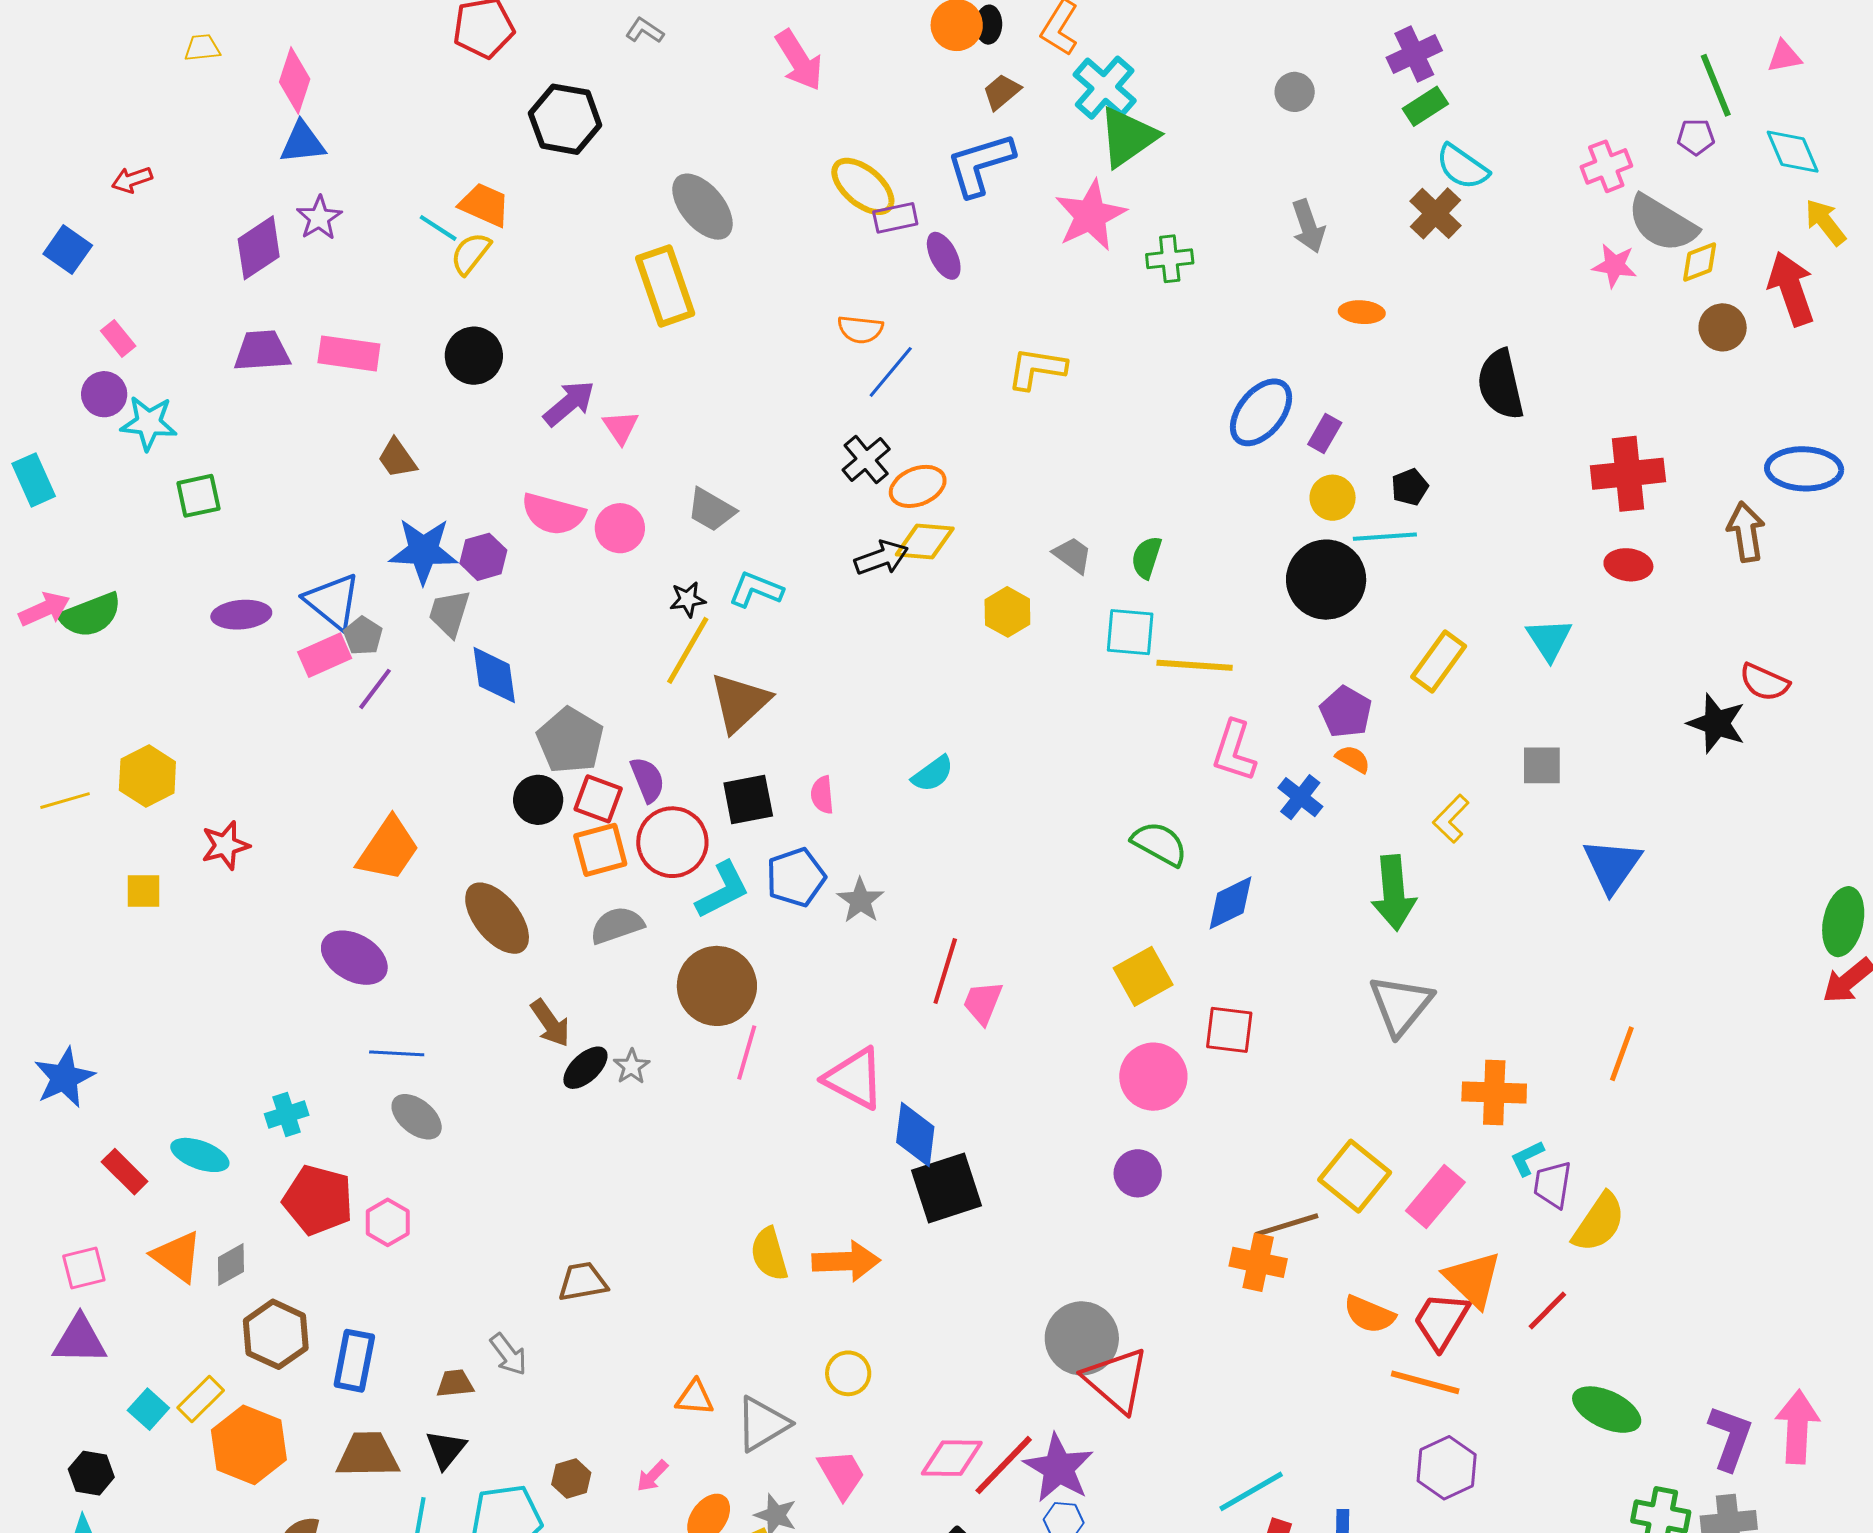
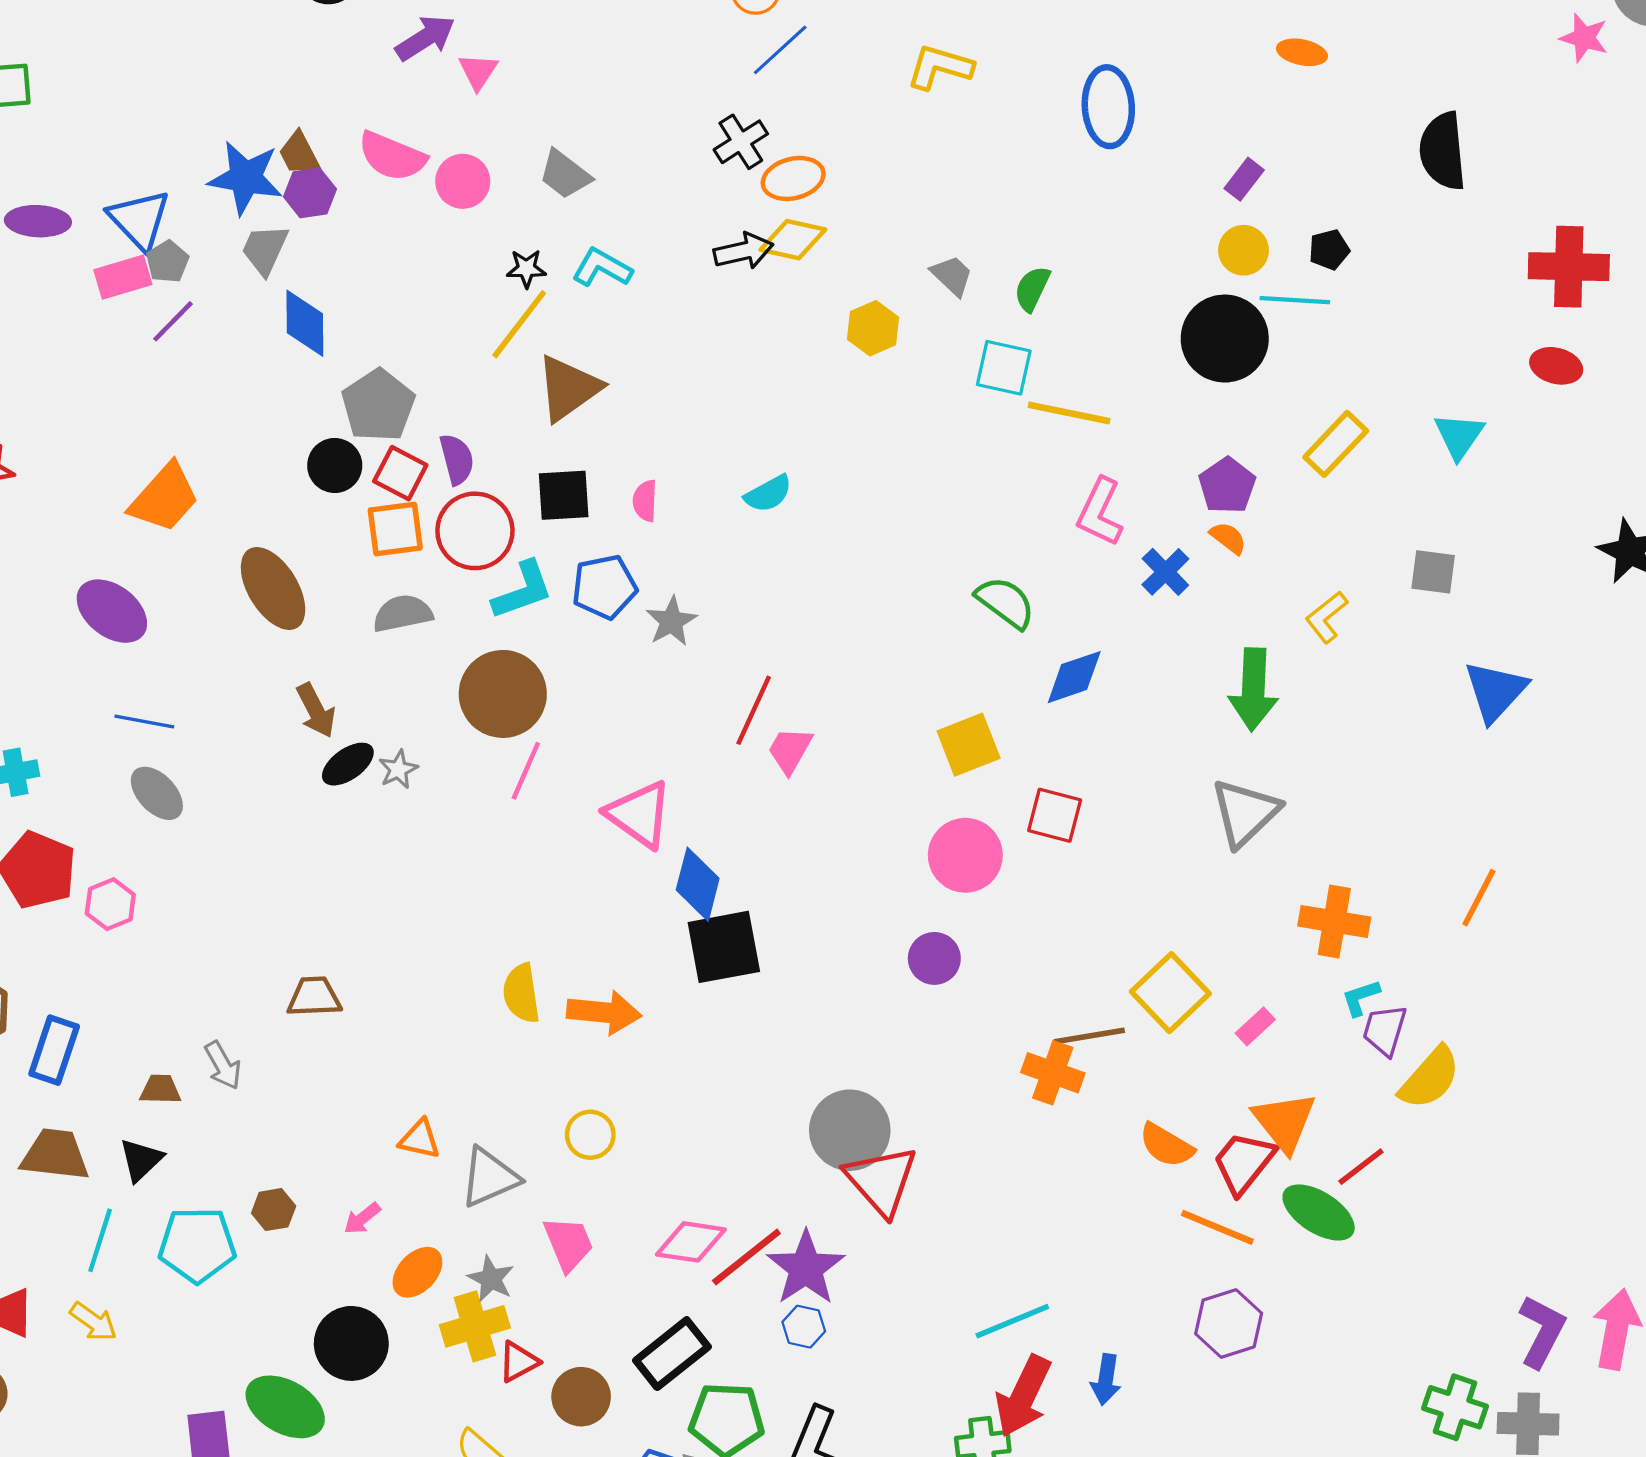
blue ellipse: (1261, 412) -> (1108, 107), moved, turned -50
brown trapezoid: (397, 458) -> (299, 154), moved
pink rectangle: (1435, 1197) -> (1255, 1026), size x0.6
green ellipse: (1607, 1410) -> (1319, 1212), moved

